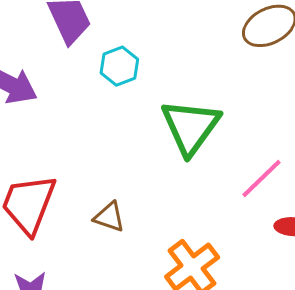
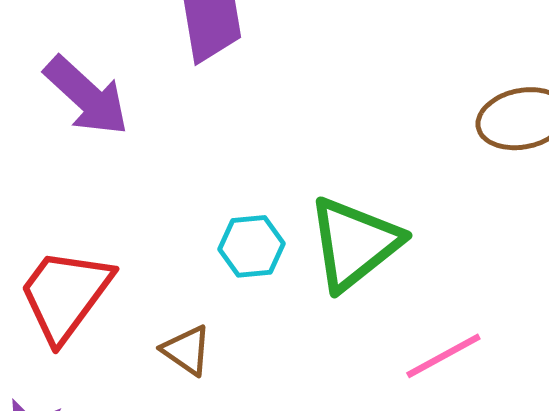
cyan hexagon: (119, 66) -> (251, 246), moved

